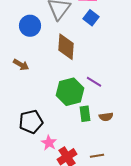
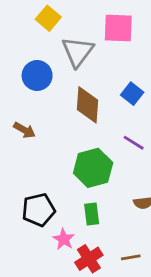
blue square: (91, 18) -> (132, 94), moved
purple line: (94, 82) -> (134, 143), moved
green rectangle: (85, 114) -> (92, 214), moved

